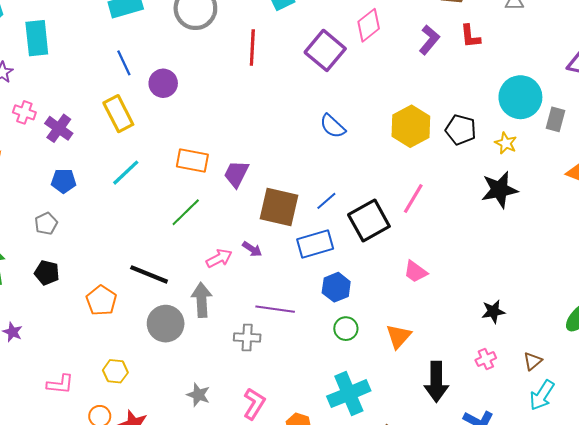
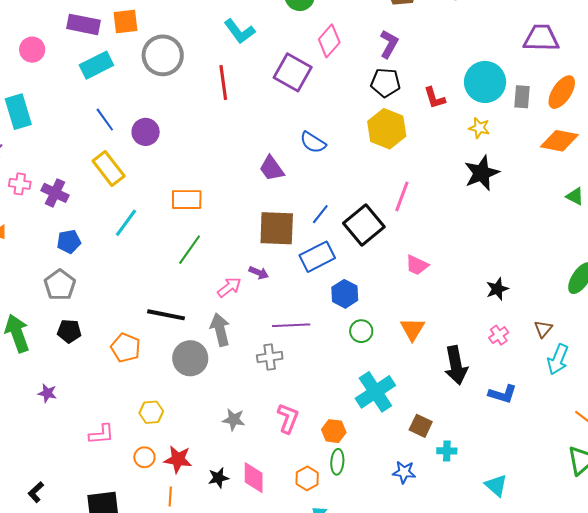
red L-shape: (470, 36) -> (435, 98), moved
black pentagon: (461, 130) -> (385, 83), moved
purple trapezoid: (236, 174) -> (272, 168), moved, turned -52
gray pentagon: (46, 224) -> (60, 285), size x1.4

